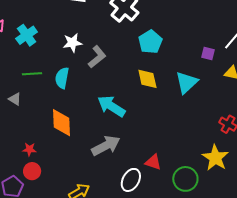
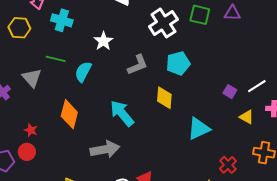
cyan cross: (27, 35) -> (62, 20), turned 35
white star: (72, 43) -> (103, 41), turned 30
gray L-shape: (97, 57) -> (138, 65), moved
cyan triangle: (187, 82) -> (199, 129), moved
gray triangle: (15, 99) -> (32, 78), size x1.5

